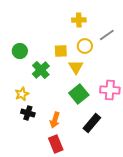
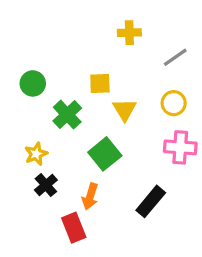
yellow circle: (85, 46) -> (174, 103), moved
green square: (79, 94) -> (105, 154), moved
black cross: (28, 113) -> (46, 185), turned 32
red rectangle: (56, 144) -> (74, 228), moved

